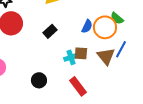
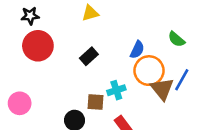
orange circle: (105, 27) -> (149, 71), moved
brown square: (81, 53) -> (95, 102), moved

